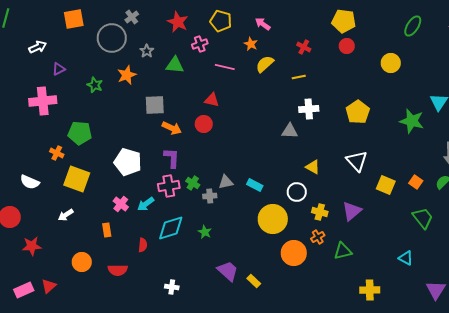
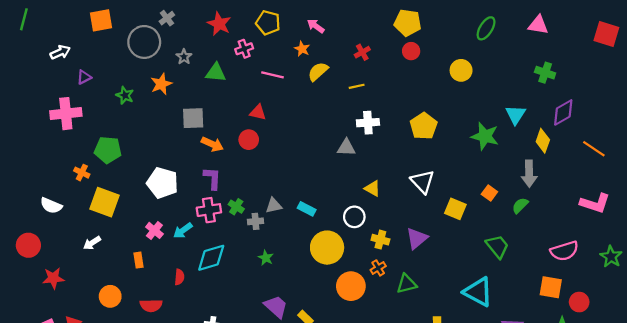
red cross: (304, 47) -> (362, 52), turned 32
orange square: (416, 182) -> (489, 193), moved
green star: (205, 232) -> (266, 258), moved
cyan triangle: (406, 258) -> (478, 292), size x1.8

